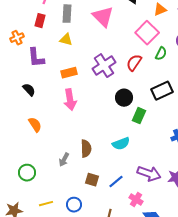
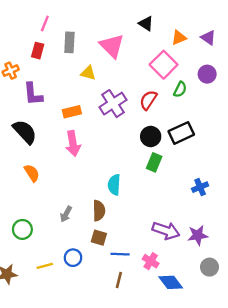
yellow triangle: (66, 40) -> (88, 73), moved
black semicircle: (29, 90) -> (25, 132), size x1.6
black circle: (124, 98) -> (151, 136), moved
cyan semicircle: (121, 144) -> (114, 185), moved, turned 114
brown semicircle: (86, 149) -> (99, 211), moved
blue line: (116, 182) -> (120, 254), moved, turned 42
blue circle: (74, 205) -> (73, 258), moved

